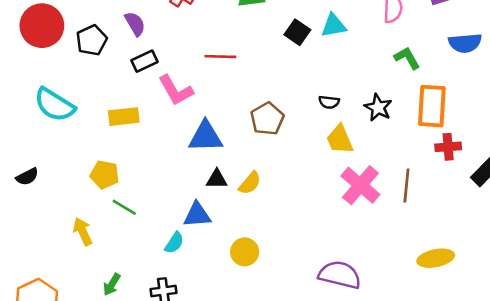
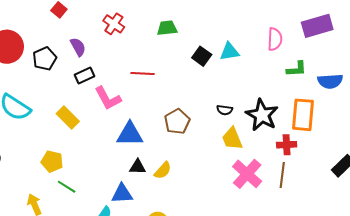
blue semicircle: (465, 43) -> (330, 81), moved
green L-shape: (407, 58) -> (297, 69), moved, turned 115
black star: (378, 108) -> (262, 115), size x1.5
yellow rectangle: (124, 117) -> (68, 118), turned 50
red cross: (448, 147) -> (287, 145), moved

